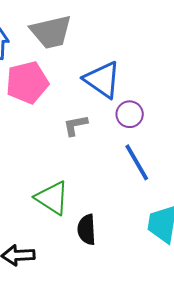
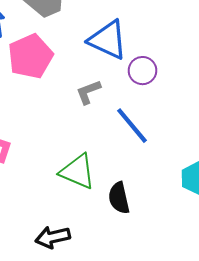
blue line: (137, 162) -> (132, 126), moved

